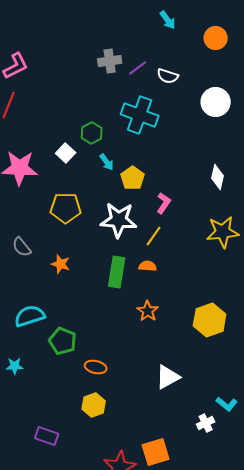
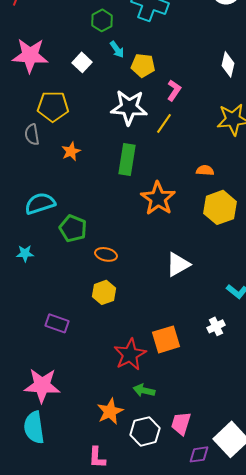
white square: (66, 153) -> (82, 62), moved
yellow pentagon: (133, 178) -> (143, 65), turned -30
yellow pentagon: (66, 208) -> (53, 106), moved
gray semicircle: (22, 247) -> (32, 134), turned 30
orange star: (61, 264) -> (71, 151), turned 30
orange semicircle: (148, 266) -> (205, 170), moved
orange star: (148, 311) -> (158, 198), size x1.6
white cross: (206, 423) -> (216, 326), moved

